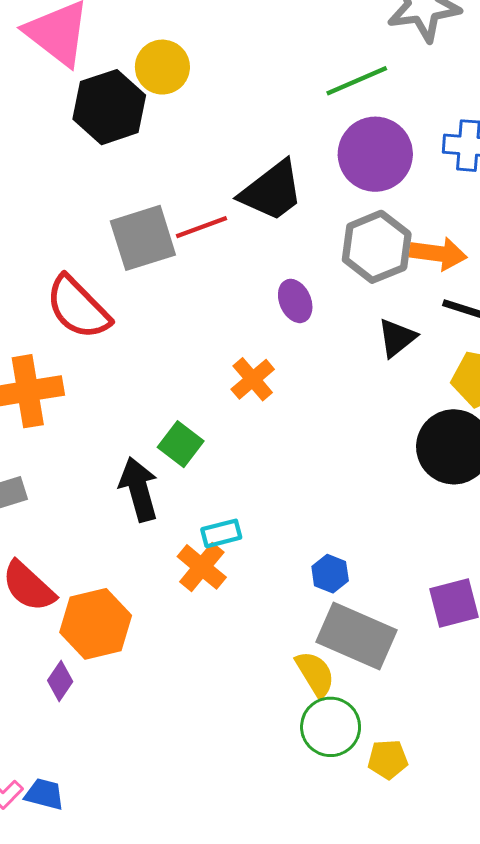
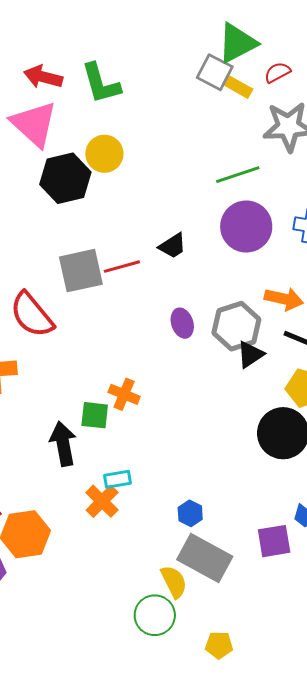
black trapezoid: (272, 191) -> (173, 246), size x0.6
gray hexagon: (377, 247) -> (236, 326), moved
orange cross: (253, 379) -> (124, 394), moved, turned -32
green square: (181, 444) -> (95, 415), turned -36
green circle: (331, 727) -> (155, 615), moved

